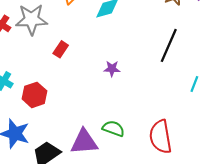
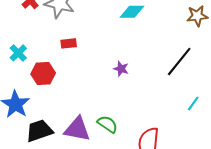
red rectangle: (61, 49) -> (69, 43), moved, turned 35

